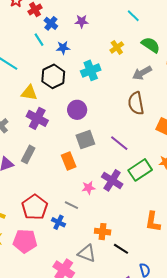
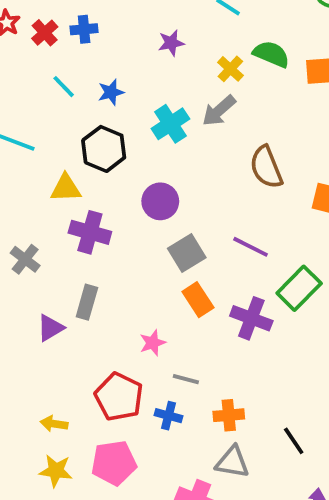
purple star: (82, 21) -> (171, 43), moved
blue cross: (51, 23) -> (84, 29), moved, turned -32
yellow cross: (117, 47) -> (230, 69), moved
gray arrow: (142, 73) -> (219, 111), moved
orange rectangle: (69, 161) -> (198, 300), moved
pink star: (89, 188) -> (153, 343), moved
orange cross: (103, 232) -> (229, 415), moved
black line: (121, 249) -> (294, 441), turned 35

